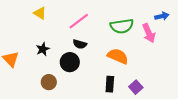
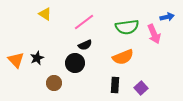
black semicircle: (80, 44) -> (85, 45), turned -40
black star: (43, 49) -> (37, 58), moved
orange semicircle: (118, 56) -> (123, 57), turned 135

